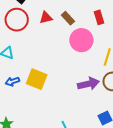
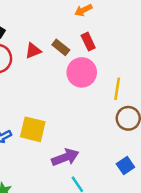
red rectangle: (99, 17) -> (88, 42), moved
purple arrow: (88, 84) -> (65, 157), moved

